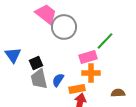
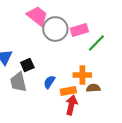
pink rectangle: (88, 57) -> (79, 30), moved
gray trapezoid: (39, 79) -> (18, 82), moved
brown semicircle: (118, 93) -> (93, 88), moved

